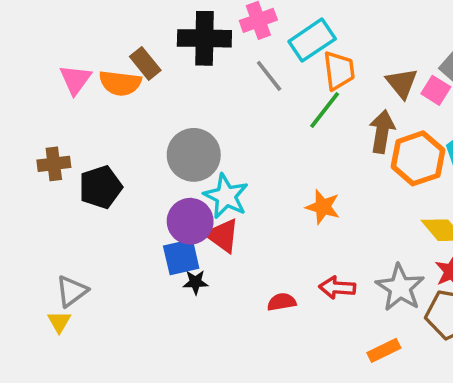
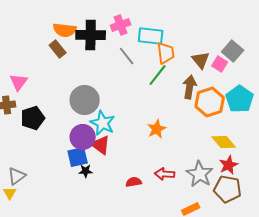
cyan rectangle: (312, 40) -> (151, 36), turned 40
pink triangle: (75, 80) -> (19, 82), moved
orange semicircle: (120, 83) -> (65, 30), moved
orange star: (323, 207) -> (157, 129), turned 30

